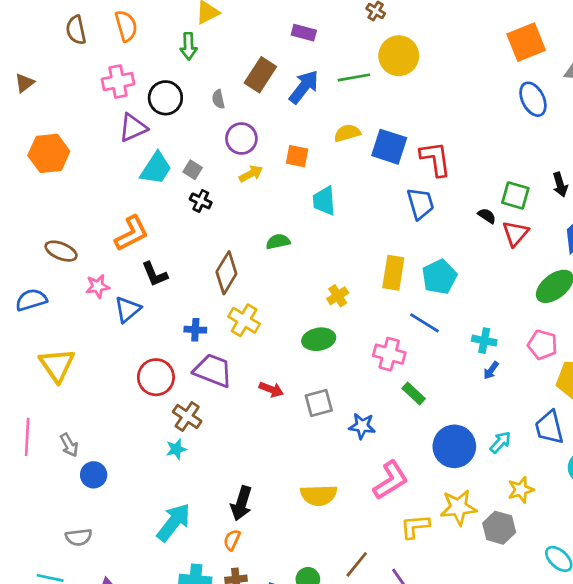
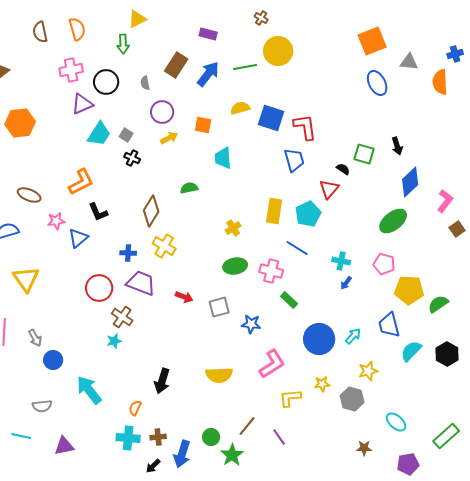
red triangle: (515, 233) -> (329, 189), moved
green ellipse: (319, 339) -> (235, 266), moved
yellow star: (458, 507) -> (322, 384), size x0.6
cyan arrow: (174, 522) -> (89, 390), moved, turned -76
orange semicircle: (232, 540) -> (135, 408), moved

